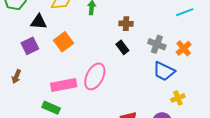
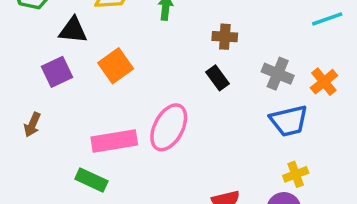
blue trapezoid: (164, 71) -> (289, 121), turned -40
yellow cross: (178, 98) -> (296, 174), moved

